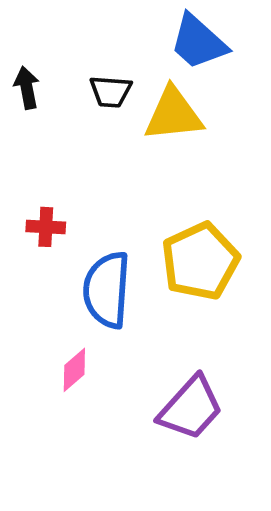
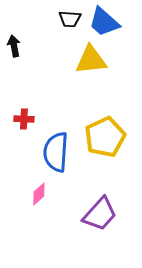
black trapezoid: (111, 92) -> (70, 19), moved

